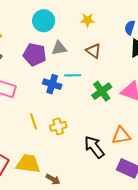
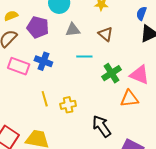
purple pentagon: (35, 55) -> (38, 27), moved
blue cross: (52, 84) -> (43, 61), moved
orange triangle: (121, 136) -> (129, 99), moved

